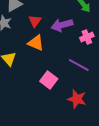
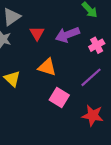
orange triangle: (36, 43) -> (47, 67), moved
purple line: (79, 65) -> (91, 77), turned -65

